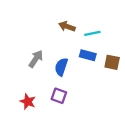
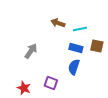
brown square: (112, 62) -> (97, 46), moved
blue semicircle: (61, 67) -> (74, 67), moved

